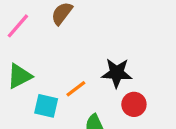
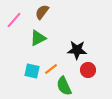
green triangle: (19, 76) -> (38, 38), moved
orange line: (76, 89) -> (51, 69), moved

